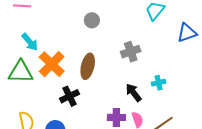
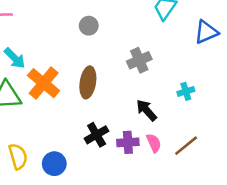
cyan cross: (159, 83) -> (186, 91), moved
black cross: (69, 96) -> (97, 135), moved

